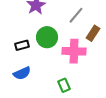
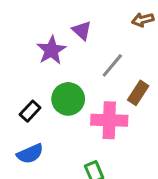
black rectangle: (22, 45) -> (30, 111), turned -32

